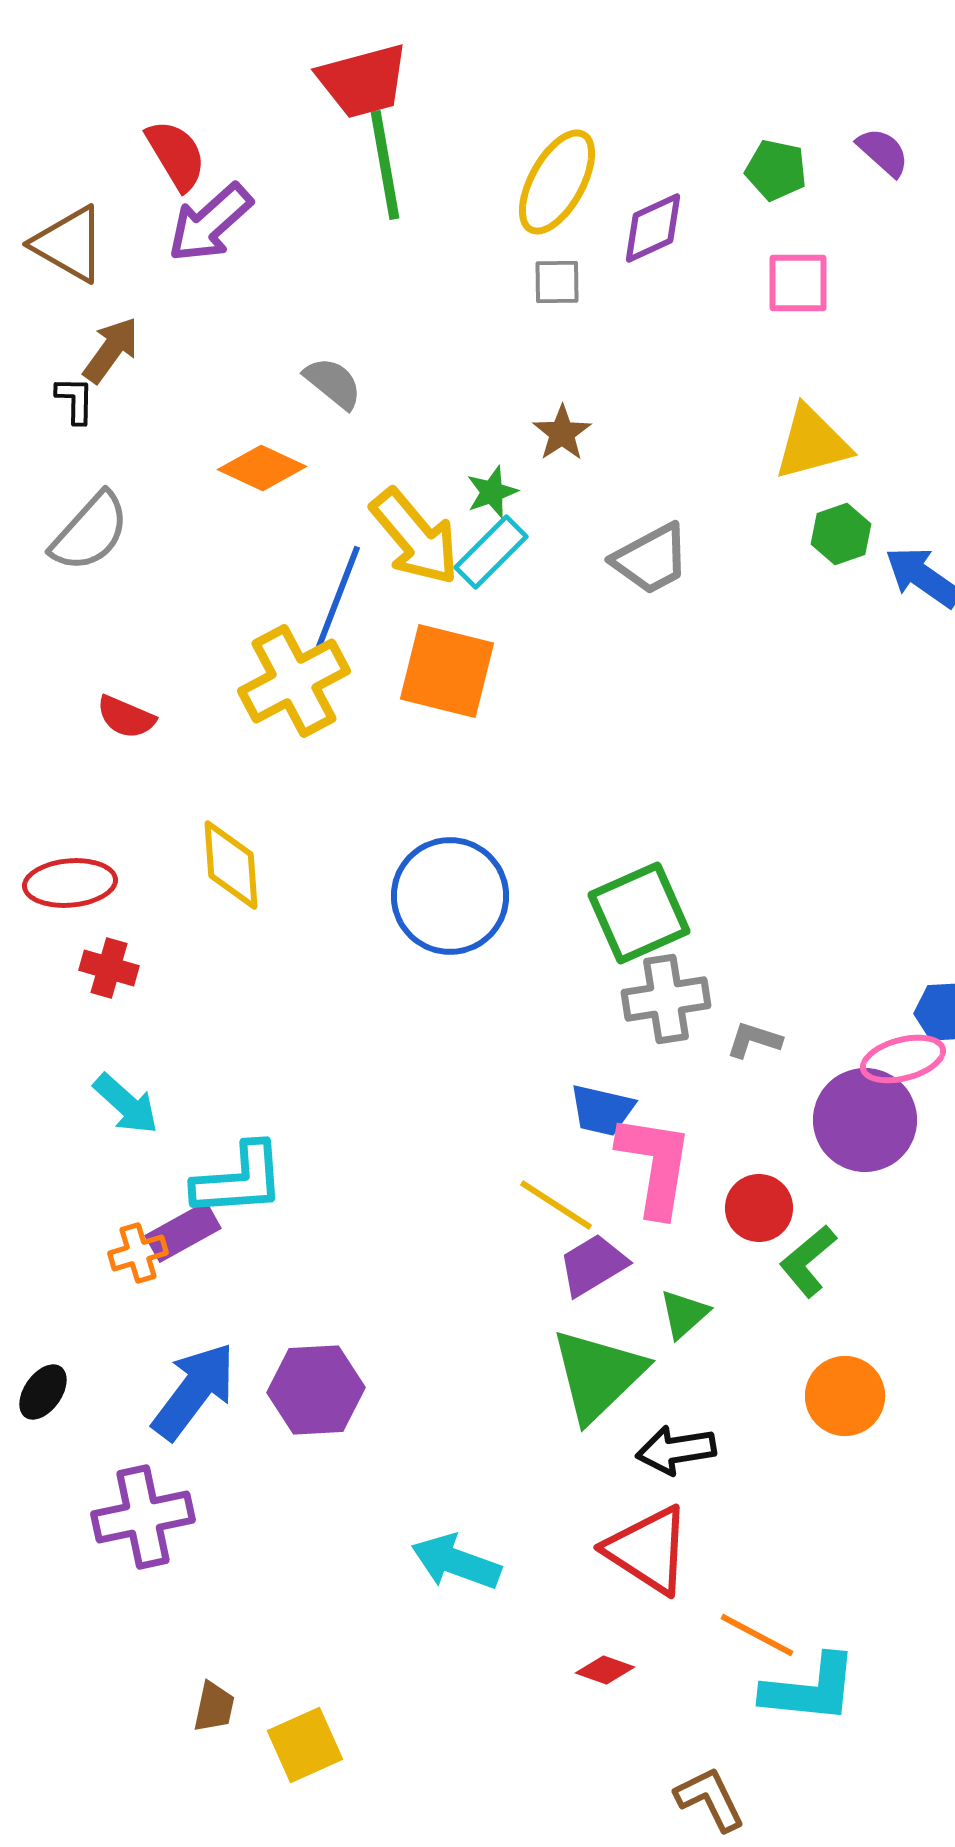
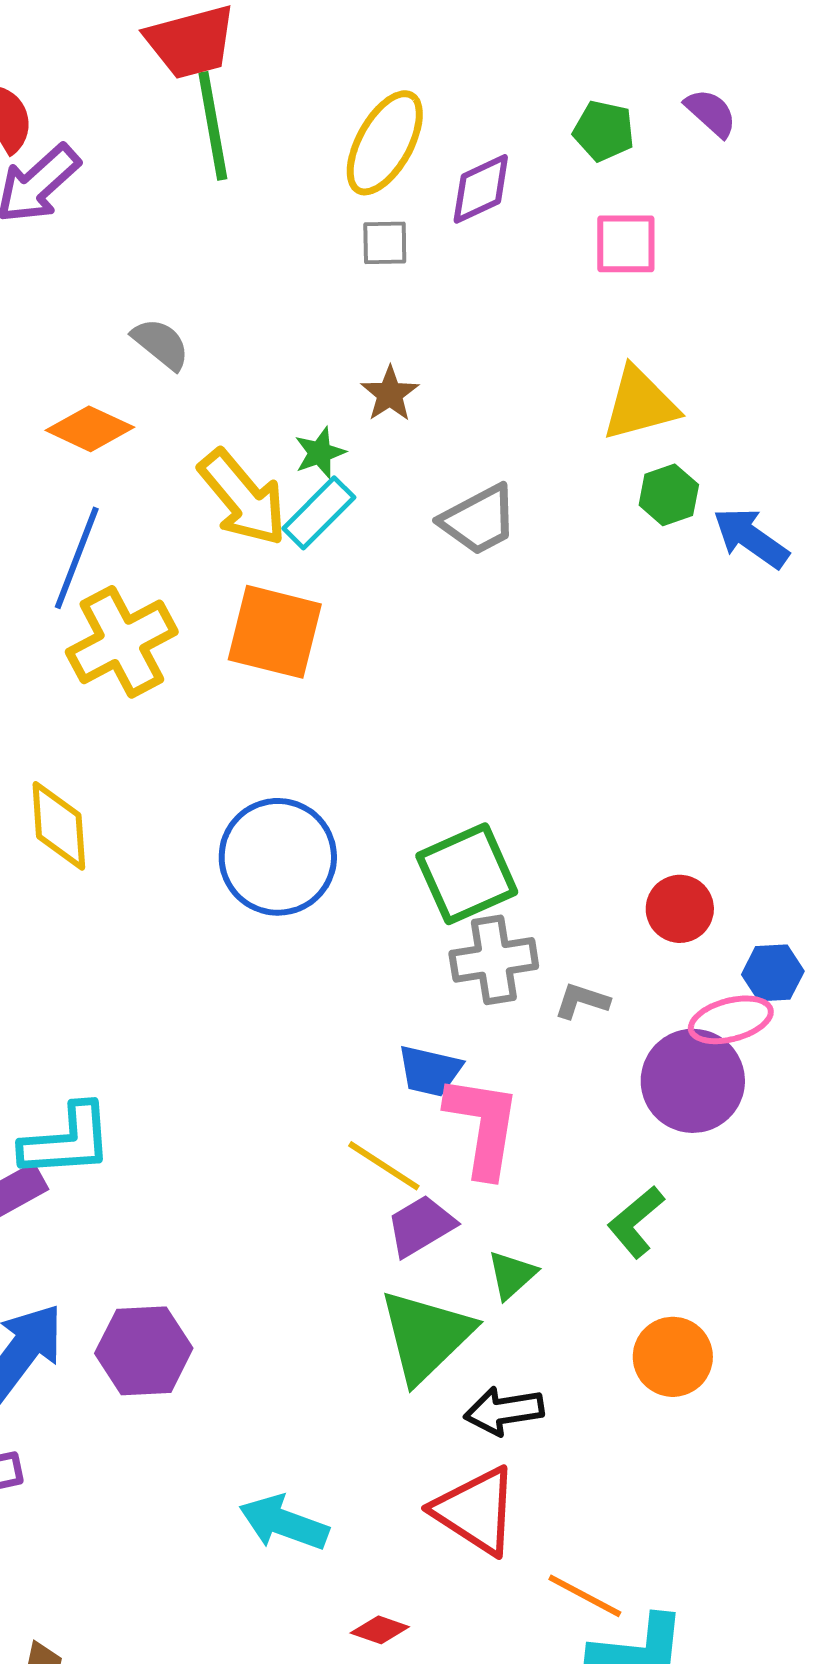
blue line: (338, 597) -> (77, 558), moved
red circle: (759, 1208) -> (680, 909), moved
red diamond: (605, 1670) -> (380, 1630), moved

